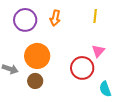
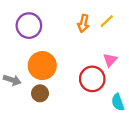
yellow line: (95, 16) -> (107, 21), turned 40
orange arrow: (55, 18) -> (83, 23), moved

